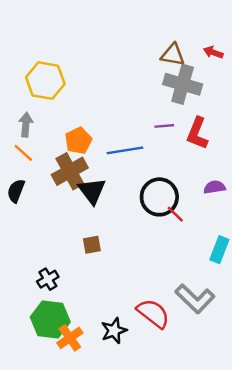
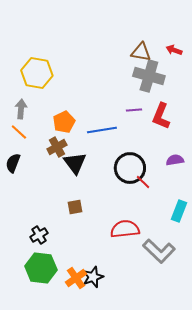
brown cross: (70, 171) -> (57, 147), size x0.7
red semicircle: (153, 313) -> (125, 229), moved, turned -44
orange cross: (70, 338) -> (76, 278), moved

